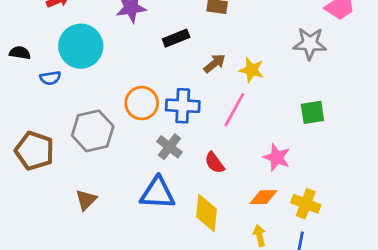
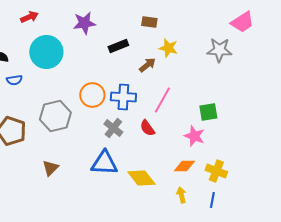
yellow star: (252, 70) -> (168, 48), moved
blue semicircle: (50, 78) -> (14, 80), moved
green square: (312, 112) -> (208, 112), moved
red semicircle: (214, 163) -> (147, 128), moved
yellow diamond: (207, 213) -> (141, 178), turned -44

